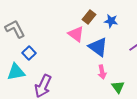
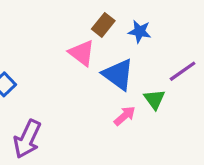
pink arrow: (102, 72) -> (125, 116), turned -120
green triangle: (118, 87) -> (154, 99), moved

